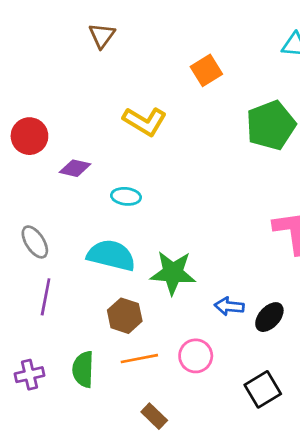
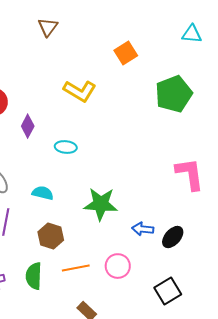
purple diamond: (75, 168) -> (28, 126), turned -75
cyan semicircle: (111, 255) -> (43, 193), moved, size x0.6
brown hexagon: (125, 316) -> (51, 236), moved

